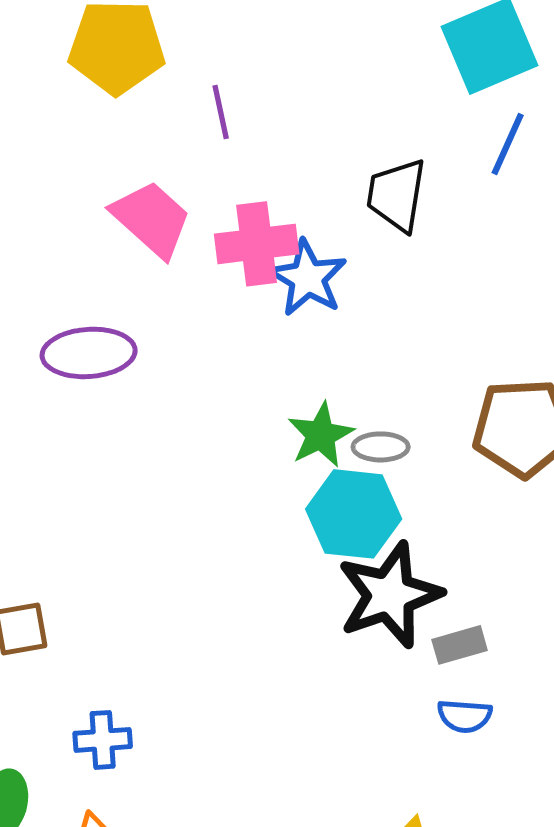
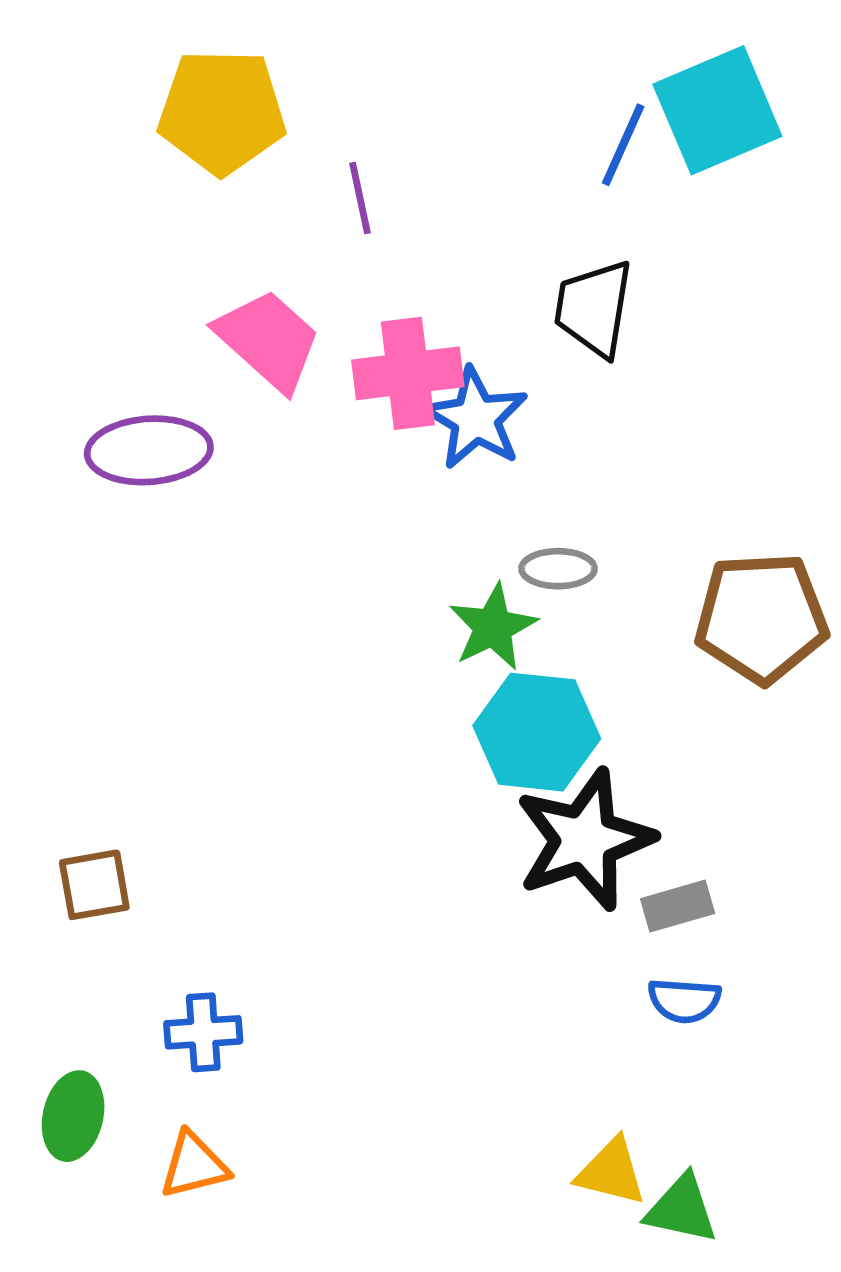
blue line: (508, 144) -> (623, 145), moved
purple ellipse: (89, 353) -> (149, 450), moved
gray ellipse: (381, 447) -> (558, 569), moved

